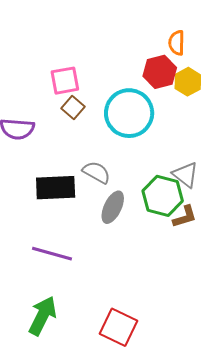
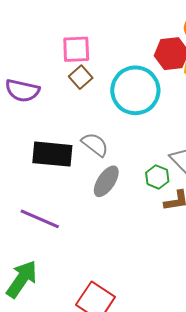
green hexagon: (163, 196) -> (157, 177), size x0.6

